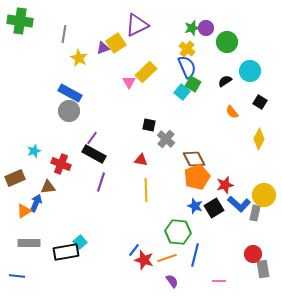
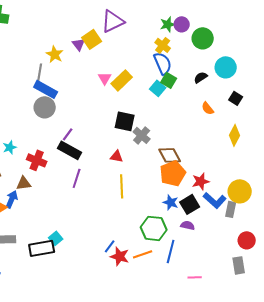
gray line: (64, 34) -> (40, 72), moved
purple triangle: (103, 48) -> (79, 44), turned -48
yellow rectangle: (146, 72) -> (122, 80), moved
black square: (149, 125) -> (125, 121), size x1.5
red circle: (253, 254) -> (247, 240), moved
purple semicircle: (172, 281) -> (188, 225), moved, turned -40

